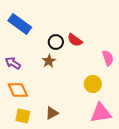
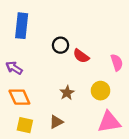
blue rectangle: (20, 24) -> (22, 26), turned 60
red semicircle: (75, 40) -> (81, 56), moved
brown star: (49, 61) -> (67, 93), moved

